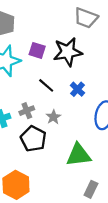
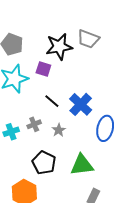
black star: (68, 52) -> (59, 47), moved
blue cross: (78, 89) -> (81, 104), size x1.6
black pentagon: (33, 139) -> (44, 163), moved

